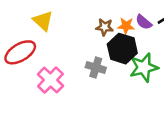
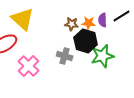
yellow triangle: (43, 21) -> (23, 19), size x1.4
purple semicircle: (144, 22) -> (103, 20), turned 48

